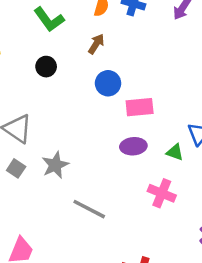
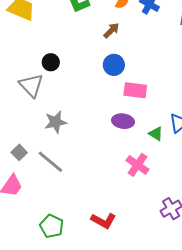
black circle: (46, 67) -> (51, 62), moved
gray square: (16, 168) -> (19, 152), moved
gray line: (89, 209) -> (50, 162), moved

